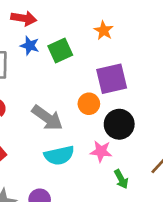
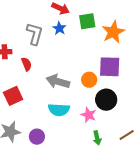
orange star: (104, 31) -> (113, 32), size x1.6
green square: (60, 50) -> (87, 21), moved
gray arrow: (47, 118) -> (58, 81), turned 145

